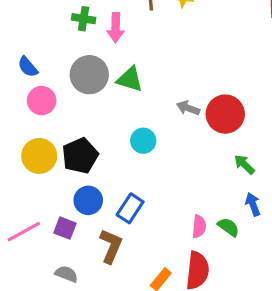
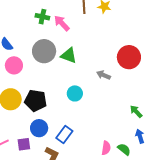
pink arrow: (116, 28) -> (62, 23), turned 132
red circle: (225, 114) -> (129, 57), moved
black pentagon: (80, 156) -> (36, 100), turned 30
purple square: (65, 228) -> (24, 144), turned -32

